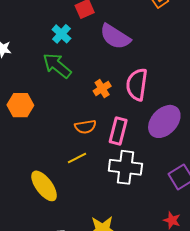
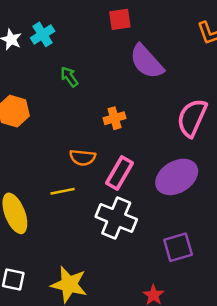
cyan cross: (61, 34) -> (43, 34), moved
green arrow: (57, 66) -> (69, 77), size x0.6
pink semicircle: (137, 84) -> (192, 118), moved

